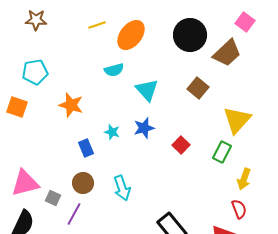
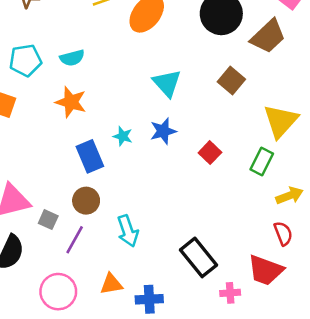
cyan semicircle: (114, 70) -> (72, 58), moved
blue rectangle: (86, 148) -> (90, 156), size x1.4
yellow arrow: (244, 179) -> (290, 196), turned -130
cyan arrow: (122, 188) -> (128, 231), moved

